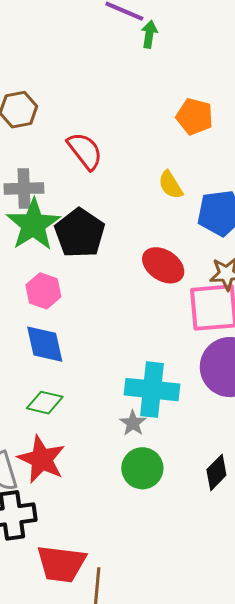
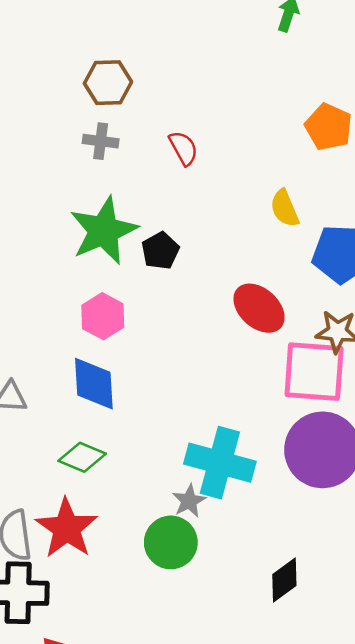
red semicircle: (85, 151) -> (183, 148), size x0.7
gray cross: (24, 188) -> (101, 141), moved, size x0.7
black pentagon: (80, 233) -> (160, 251), size x0.6
green circle: (142, 468) -> (171, 542), moved

